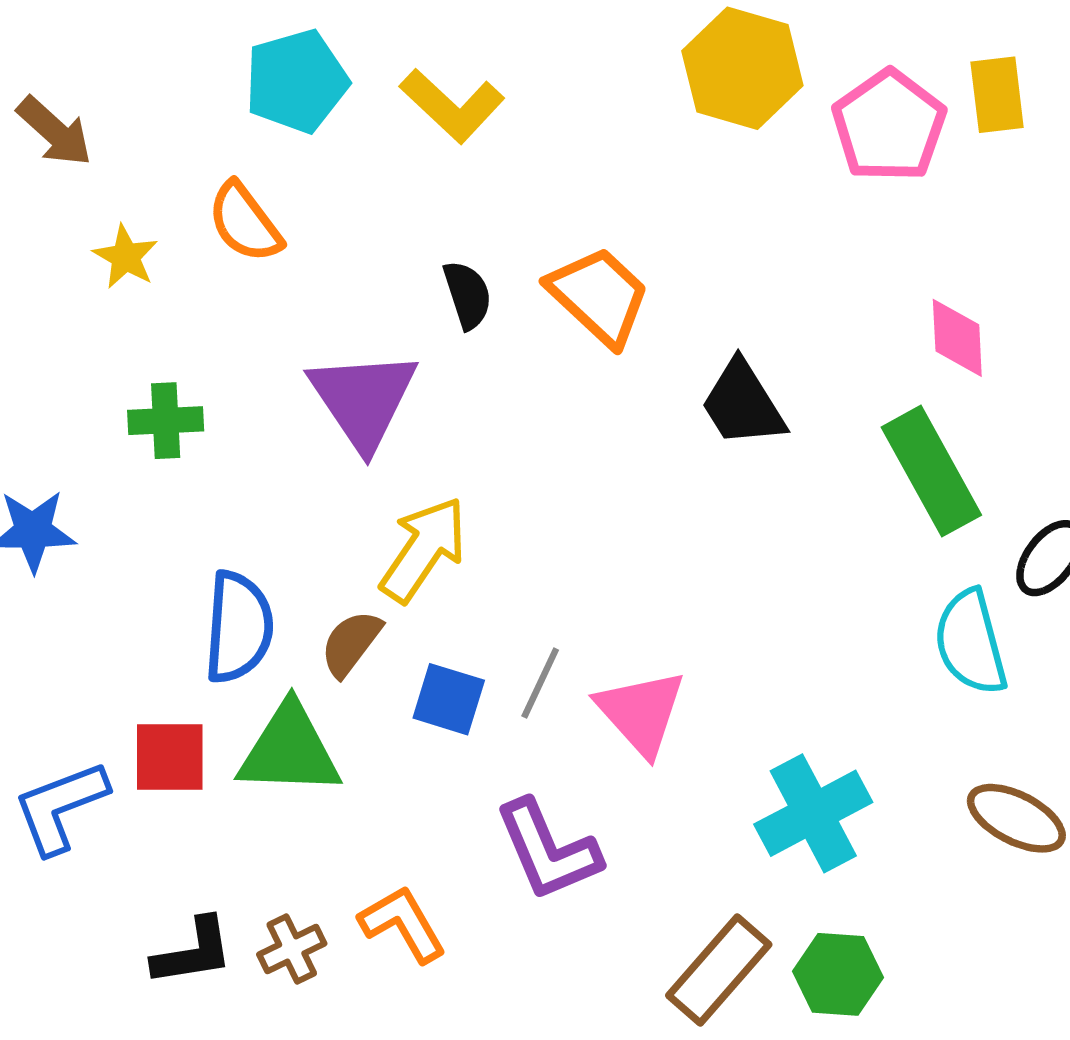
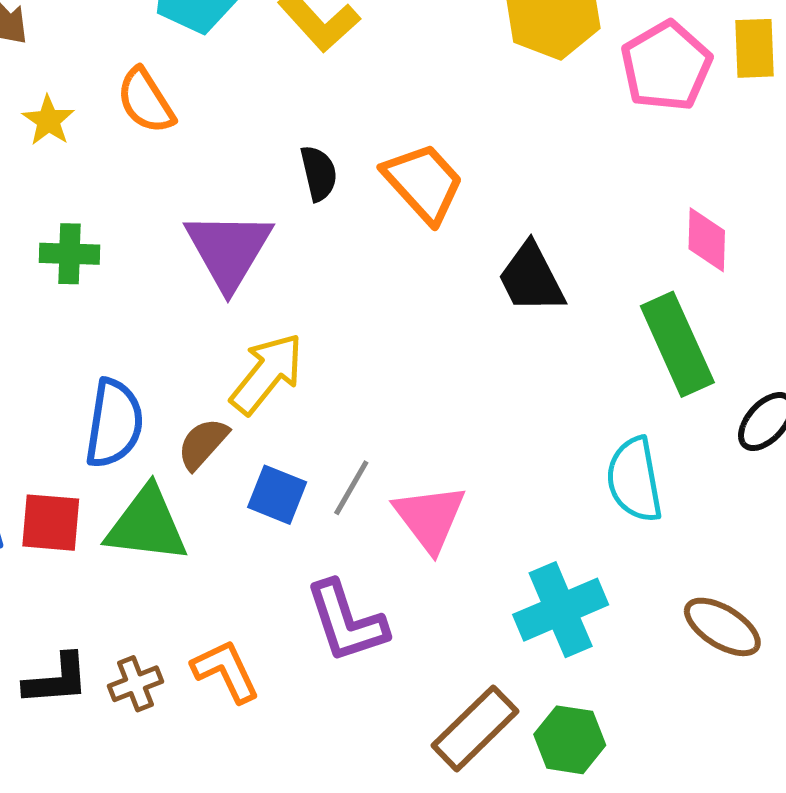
cyan semicircle: (971, 642) -> (634, 480), moved

